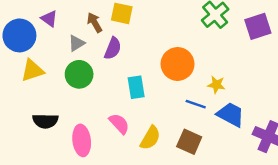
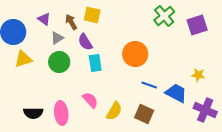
purple triangle: (49, 19) -> (44, 19), moved
purple semicircle: (113, 48) -> (85, 42), turned 126
yellow star: (216, 85) -> (198, 75), moved
cyan rectangle: (136, 87) -> (95, 63), moved
black semicircle: (45, 121) -> (33, 113), moved

